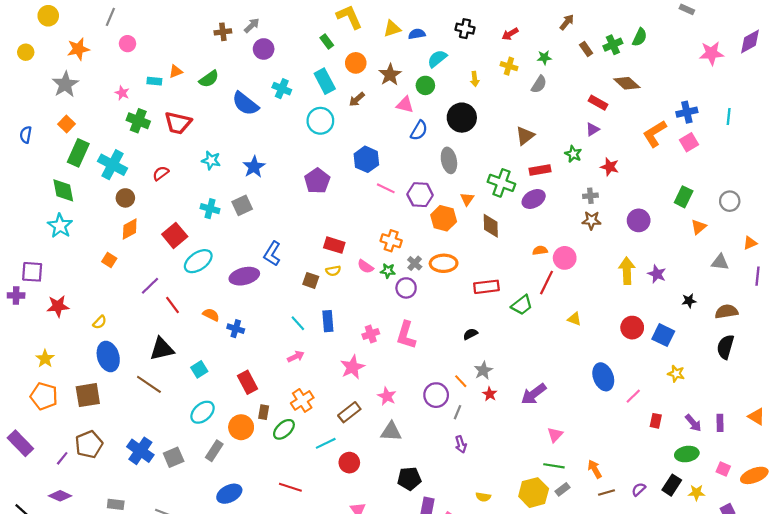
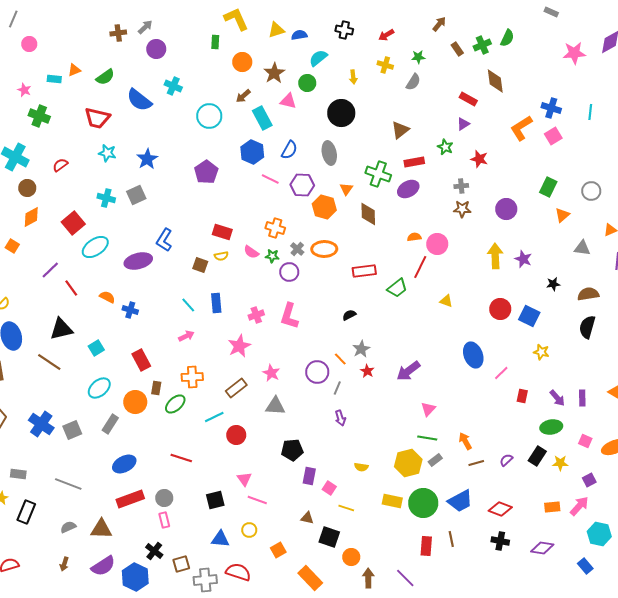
green rectangle: (327, 41) -> (215, 42), turned 40
cyan rectangle: (325, 81) -> (262, 118), moved
brown diamond: (627, 83) -> (495, 81), turned 40
blue cross: (687, 112) -> (551, 108), turned 30
red trapezoid: (178, 123) -> (97, 118), moved
blue semicircle: (419, 130) -> (289, 150), moved
orange cross: (302, 400) -> (192, 377), turned 30

